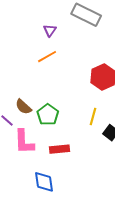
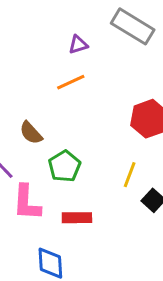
purple triangle: (50, 30) -> (78, 45), turned 32
brown semicircle: (23, 107) -> (31, 133), moved

